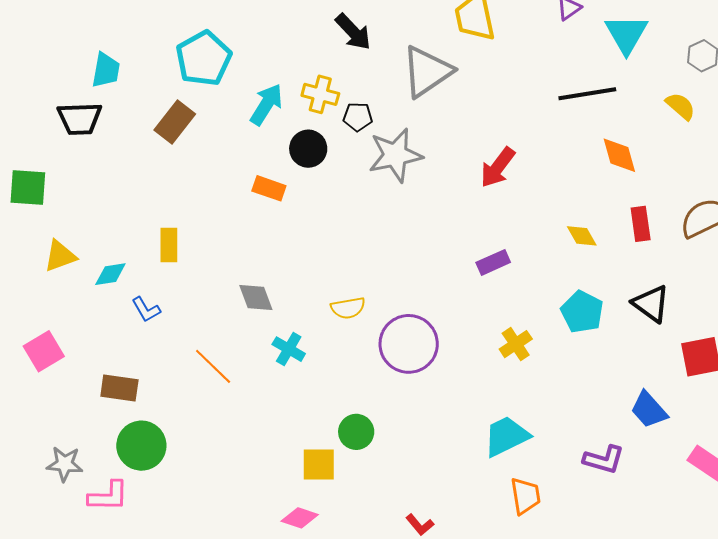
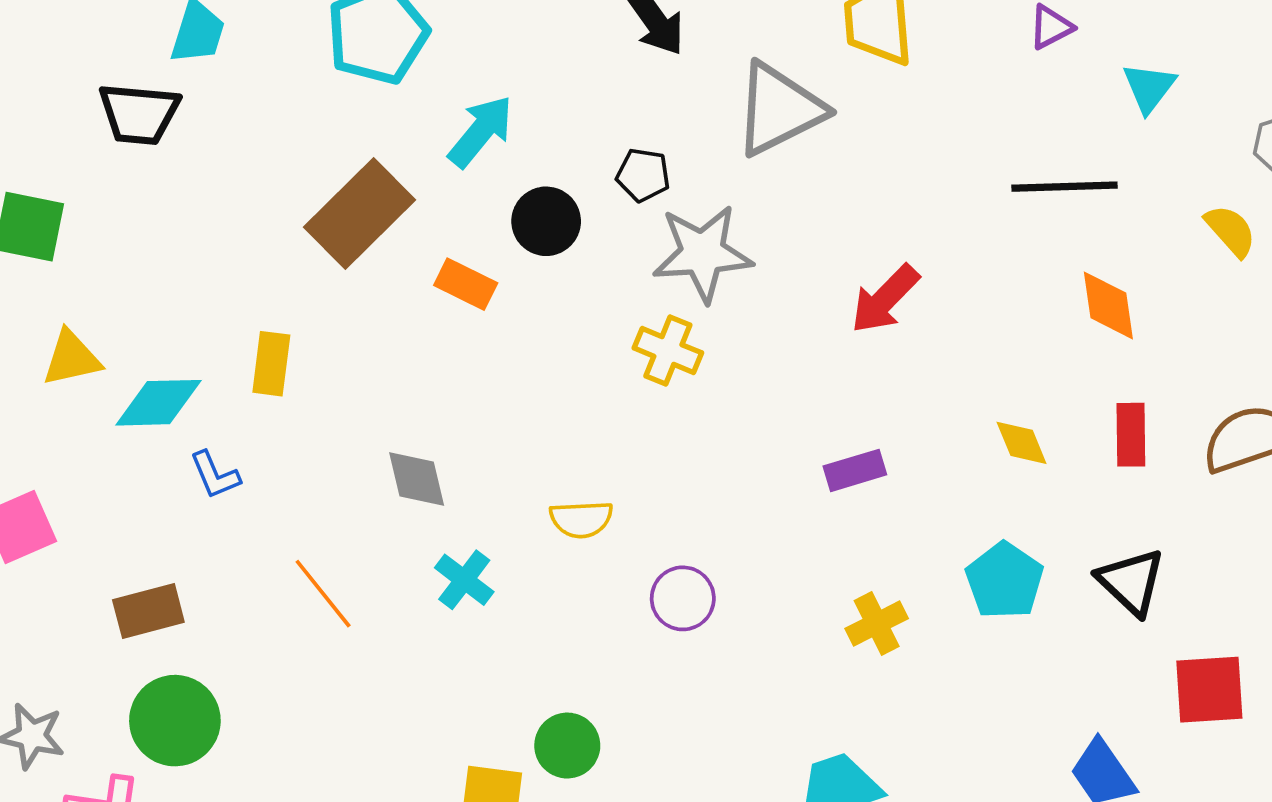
cyan triangle: (626, 34) -> (1149, 88), size x0.7
yellow cross: (320, 94) -> (668, 350), moved
brown rectangle: (175, 122) -> (360, 214), moved, size x1.4
cyan diamond: (110, 274) -> (159, 403), size x1.4
purple circle: (409, 344) -> (683, 598), size x0.6
brown rectangle: (119, 388) -> (148, 611), turned -30

